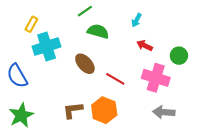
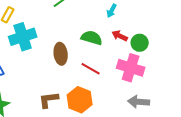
green semicircle: (98, 31) -> (92, 38), moved
green circle: (179, 56) -> (140, 43), moved
brown ellipse: (85, 64) -> (61, 54), turned 35

